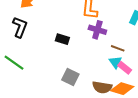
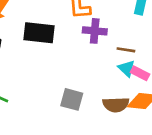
black rectangle: (62, 39) -> (39, 33), moved, size x1.6

